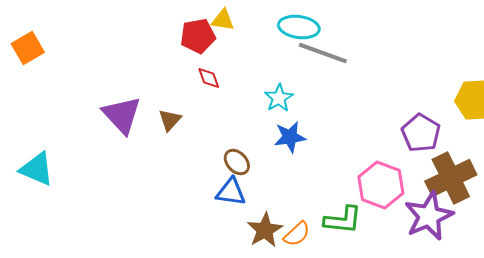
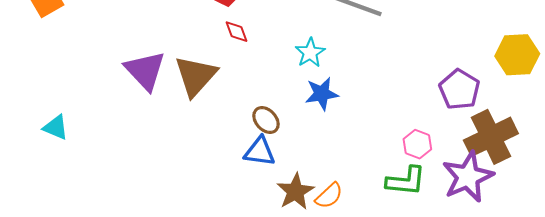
brown triangle: (170, 120) -> (196, 76), size x1.8
cyan triangle: (37, 169) -> (56, 127), size x0.7
pink hexagon: (381, 185) -> (417, 144), size x0.6
green L-shape: (343, 220) -> (406, 181), moved

